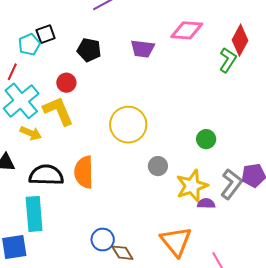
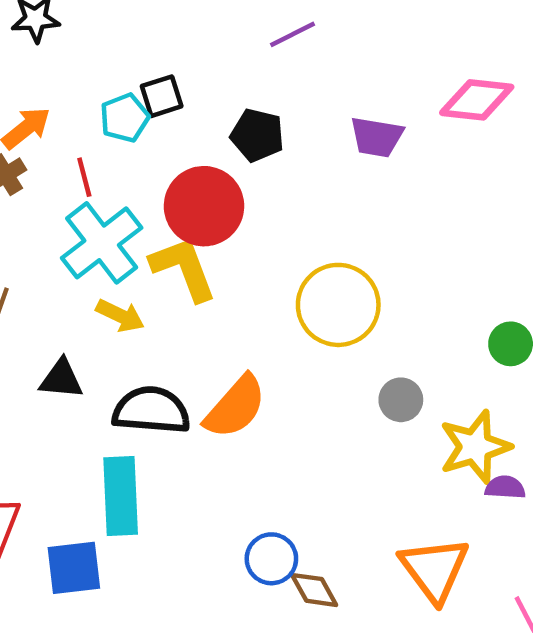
red line: (12, 72) -> (84, 177), turned -42
red circle: (66, 83) -> (204, 206), size x1.8
orange semicircle: (84, 172) -> (235, 407), turned -140

